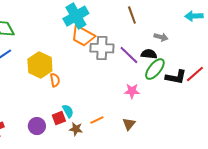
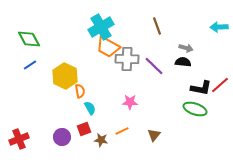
black semicircle: (149, 54) -> (183, 62), moved
green ellipse: (155, 69) -> (195, 109), moved, turned 70
pink star: (132, 91) -> (130, 102), moved
cyan semicircle: (68, 111) -> (90, 108), moved

